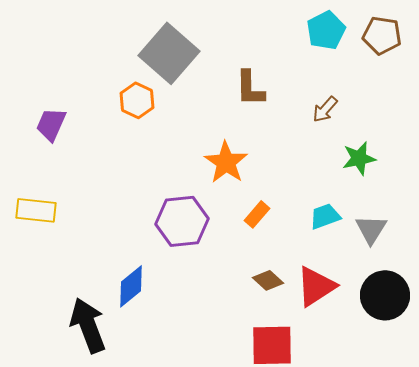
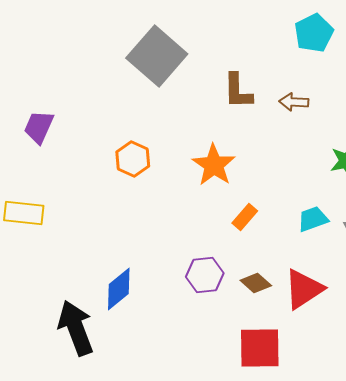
orange hexagon: (137, 100) -> (133, 159), moved
brown arrow: (325, 109) -> (294, 102), moved, turned 52
purple hexagon: (182, 221) -> (205, 275), moved, size x0.7

